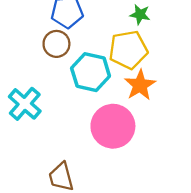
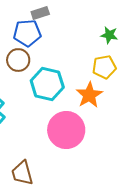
green star: (140, 14) -> (109, 35), moved
yellow pentagon: (128, 50) -> (104, 67), moved, size x0.7

